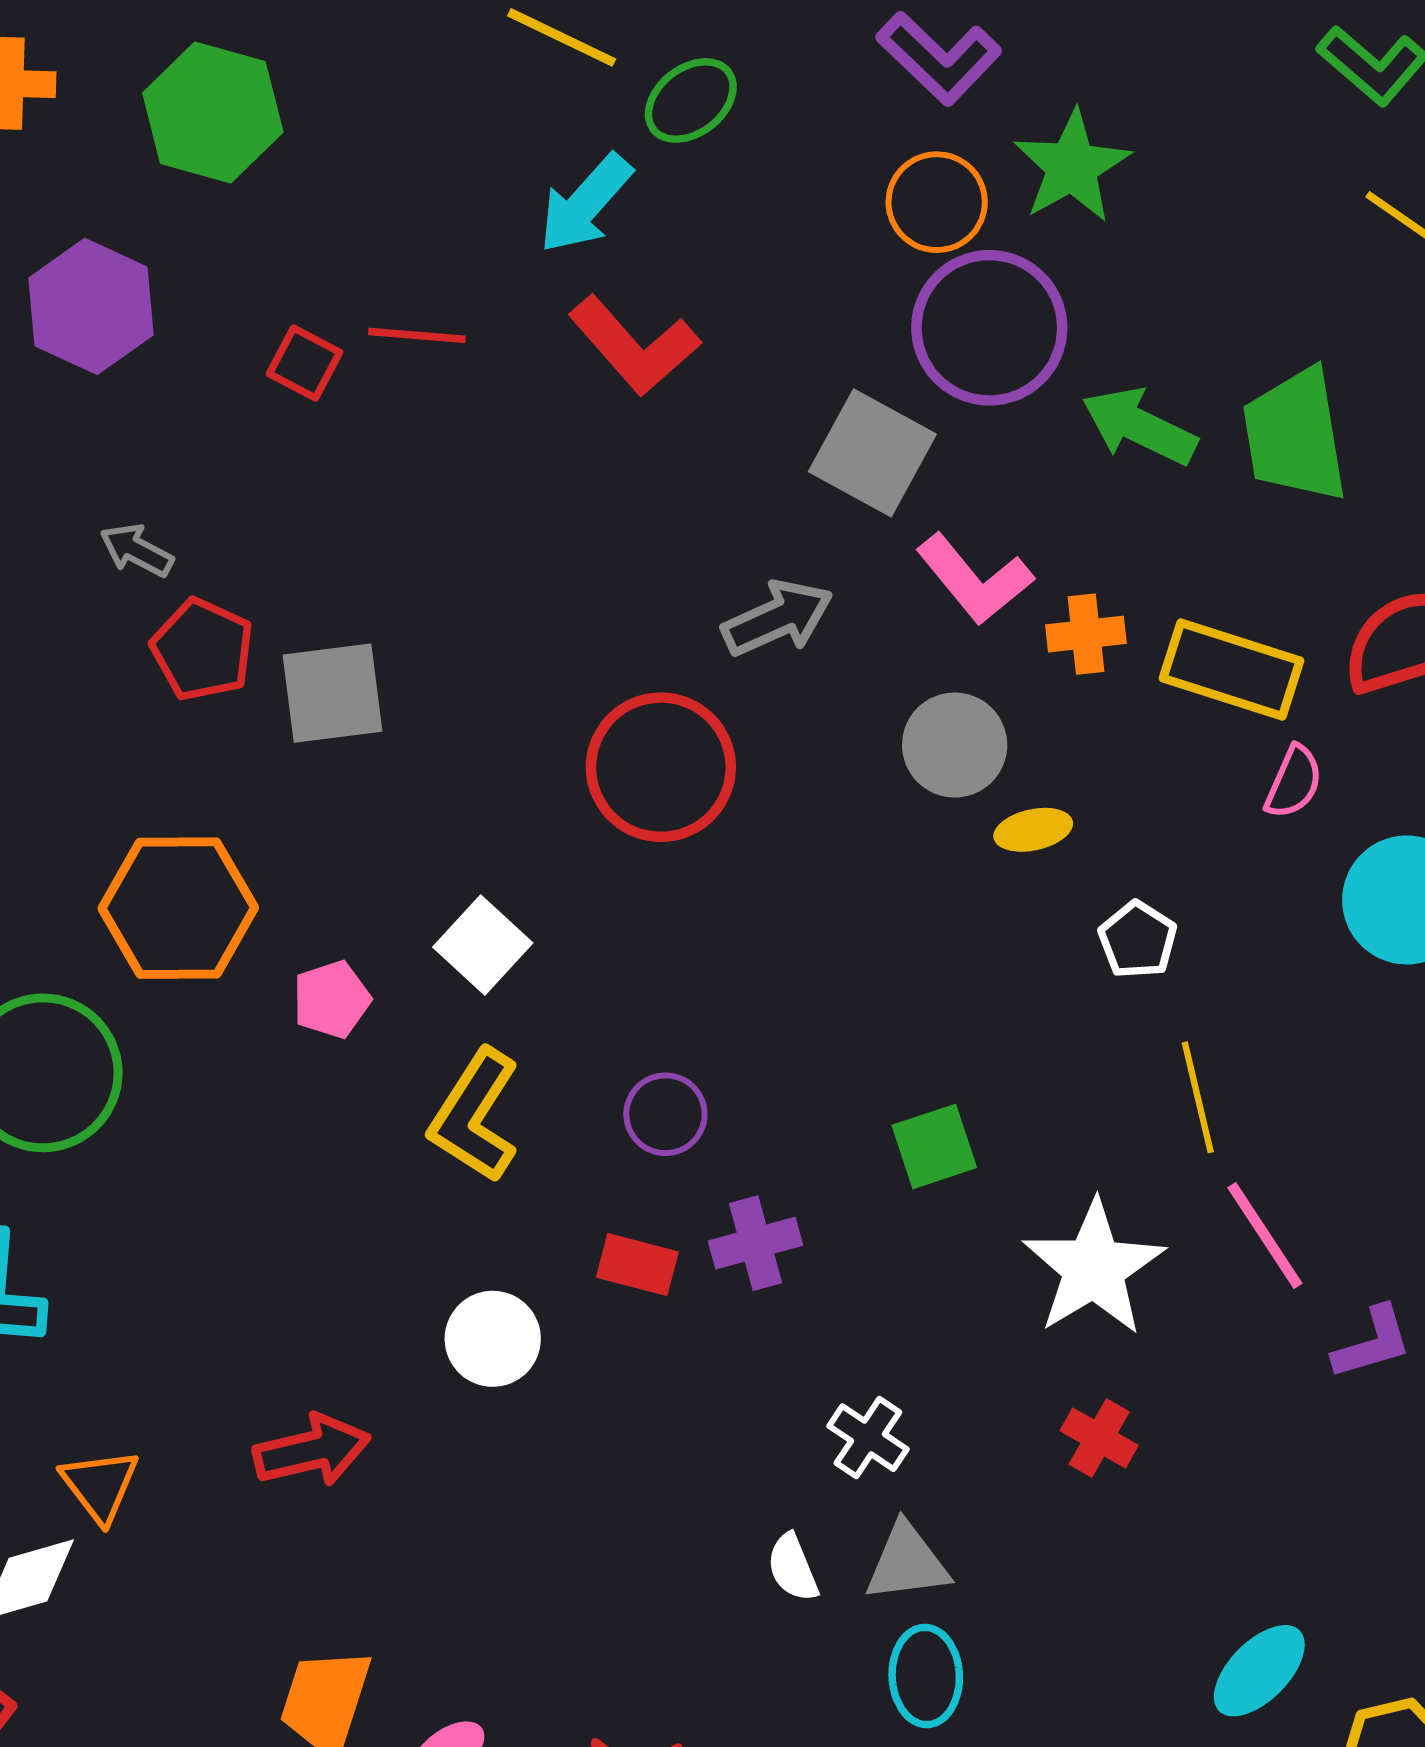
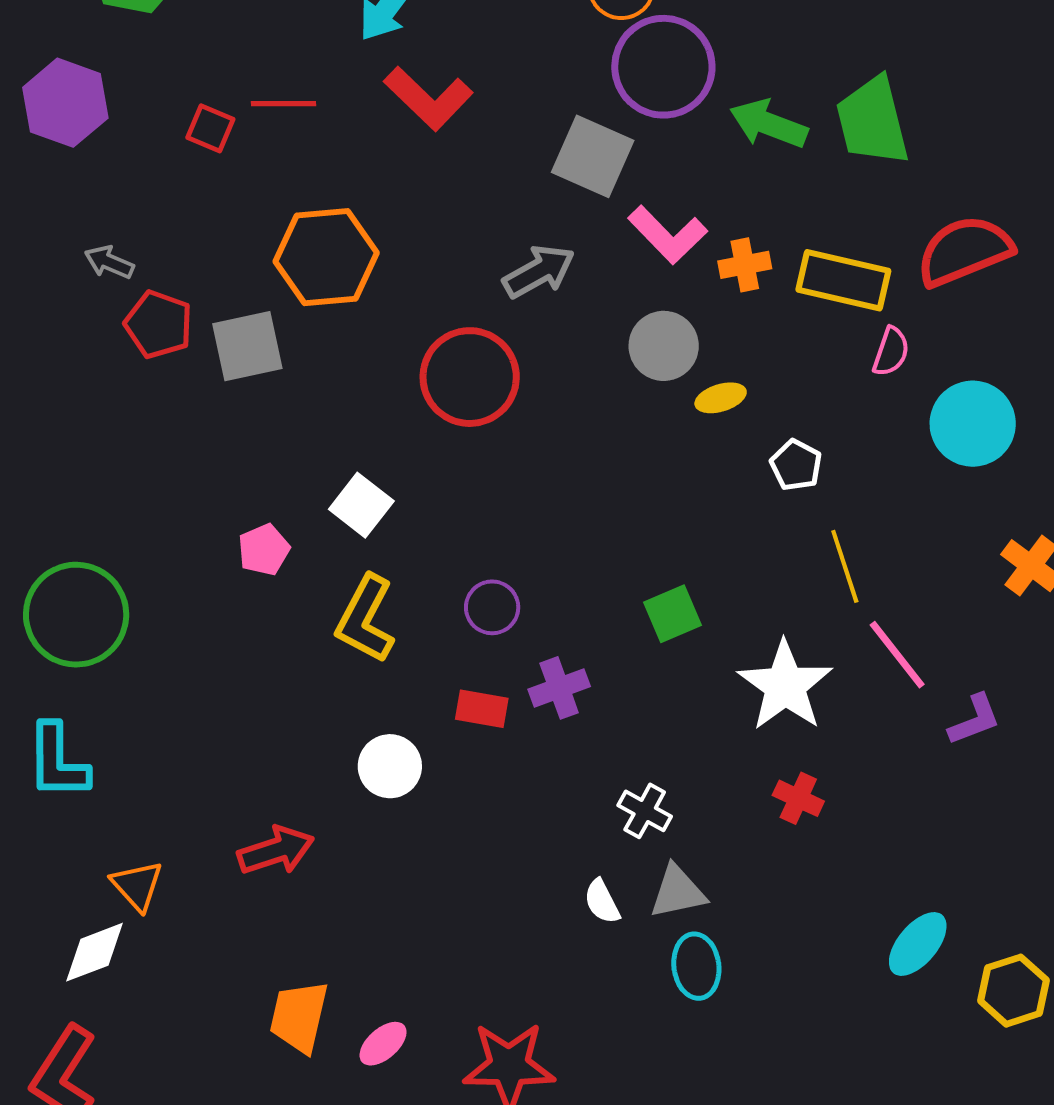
orange hexagon: (178, 908) -> (326, 257), moved

